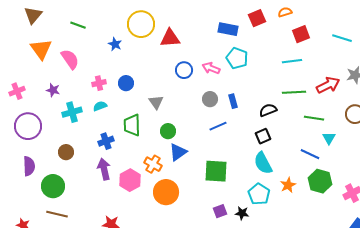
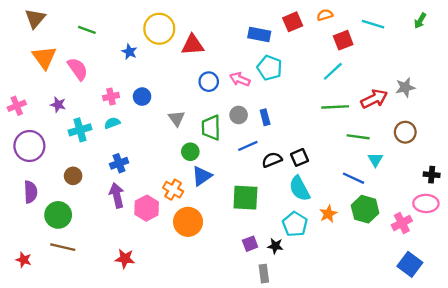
cyan line: (342, 38) -> (373, 24), moved
cyan line: (292, 61) -> (333, 71), turned -36
black semicircle: (268, 110) -> (272, 160), moved
green trapezoid: (132, 125) -> (211, 128), moved

